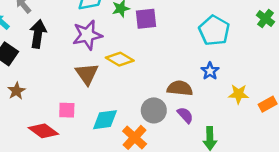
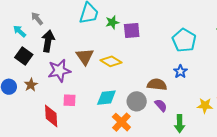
purple star: (87, 35) -> (59, 71), moved
brown triangle: (87, 74) -> (85, 57), moved
yellow star: (239, 94) -> (205, 106), moved
cyan diamond: (105, 120) -> (106, 98), moved
red diamond: (43, 131) -> (51, 116), turned 50

